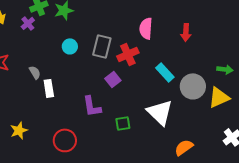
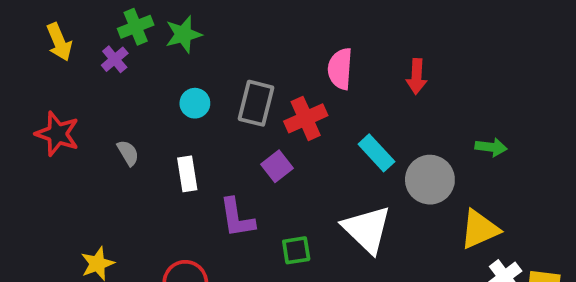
white rectangle: (49, 88) -> (187, 174), moved
yellow triangle: (219, 97) -> (480, 229), moved

